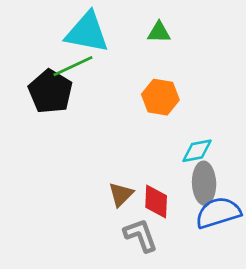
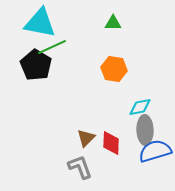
cyan triangle: (87, 32) -> (40, 23), moved
gray L-shape: (141, 235) -> (80, 167), moved

